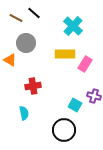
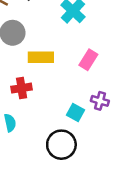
yellow rectangle: (65, 54) -> (41, 57), moved

